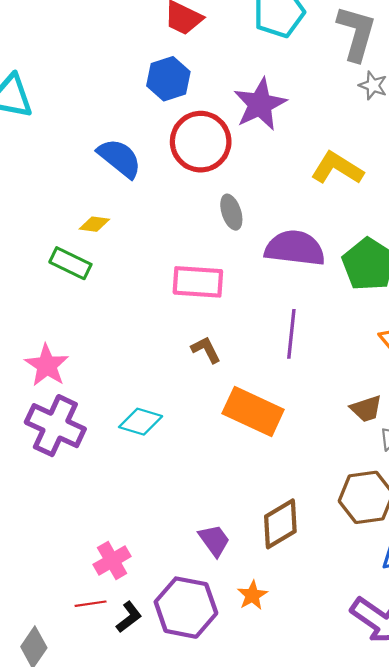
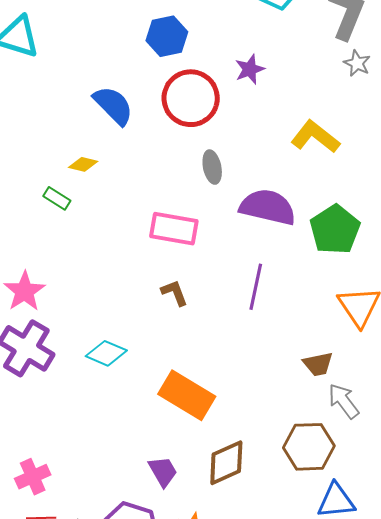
purple star: (260, 104) -> (250, 69), size x0.6
green rectangle: (70, 263) -> (57, 198), size x0.7
orange rectangle: (253, 411) -> (187, 395), moved
pink cross: (112, 560) -> (33, 477), moved

